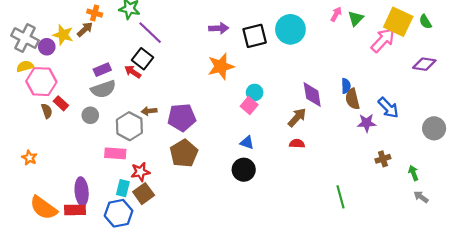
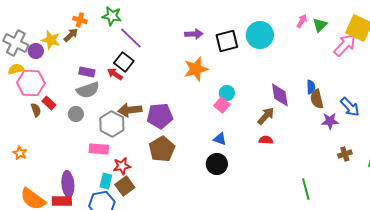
purple rectangle: (102, 70) -> (87, 72), turned 35
brown arrow: (149, 111) -> (130, 110), size x1.6

